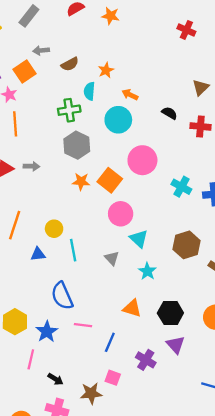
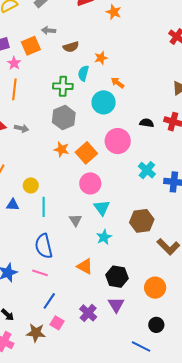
black semicircle: (169, 113) -> (147, 123), moved, turned -32
blue semicircle: (62, 296) -> (44, 246), moved
blue line: (110, 342) -> (49, 301), moved

